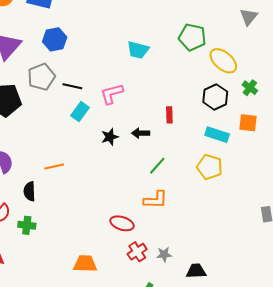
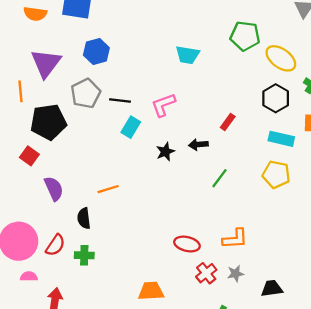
red rectangle: (169, 115) -> (228, 122), turned 42
orange L-shape: (156, 200) -> (235, 239), moved

